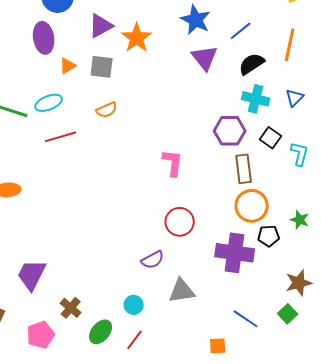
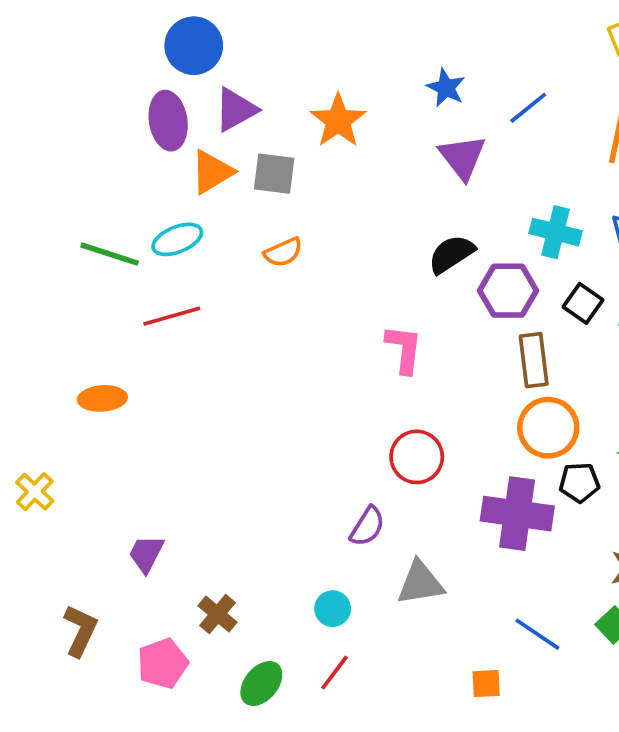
blue star: (196, 20) -> (446, 88), size x0.7
purple triangle: (101, 26) -> (236, 110), moved
black semicircle: (252, 64) -> (451, 254), moved
orange triangle: (68, 66) -> (212, 172), size x1.5
red line: (61, 137) -> (172, 316), moved
purple semicircle: (153, 260) -> (367, 526), turned -30
purple trapezoid: (32, 275) -> (146, 554), size x0.7
green ellipse: (101, 332) -> (261, 684), moved

